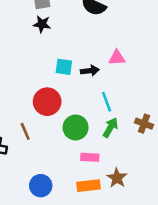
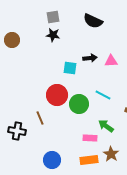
black arrow: (90, 71) -> (90, 58), moved
cyan line: (107, 102) -> (103, 95), turned -42
green circle: (76, 127) -> (79, 104), moved
green arrow: (110, 127) -> (106, 126), moved, turned -84

